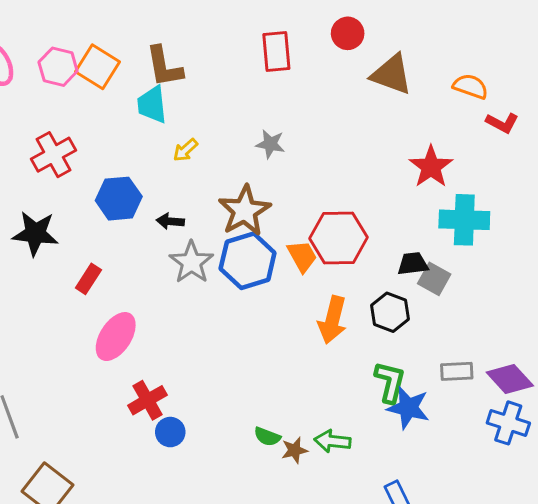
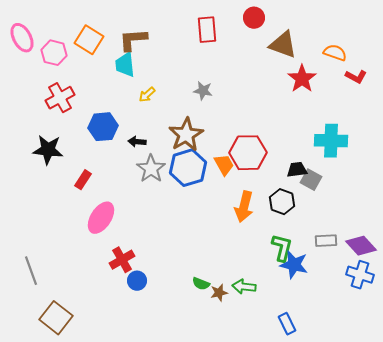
pink hexagon: (58, 67) -> (54, 53), moved
brown L-shape: (164, 67) -> (133, 40), turned 96
red star: (431, 167) -> (302, 79), moved

